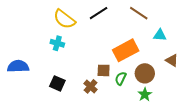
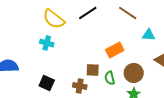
orange rectangle: (126, 50) -> (115, 50), size x0.7
green semicircle: (121, 78) -> (110, 78), turned -40
brown cross: (90, 86) -> (80, 86), turned -32

